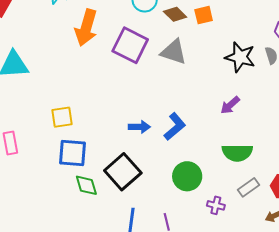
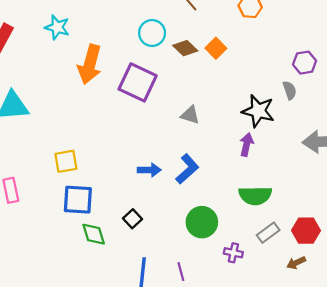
orange square: (204, 15) -> (216, 48), turned -30
gray triangle: (174, 52) -> (190, 115), moved, size x0.7
black star: (240, 57) -> (258, 111), moved
purple arrow: (230, 105) -> (247, 145), turned 145
black square: (123, 172) -> (132, 219), size x0.5

